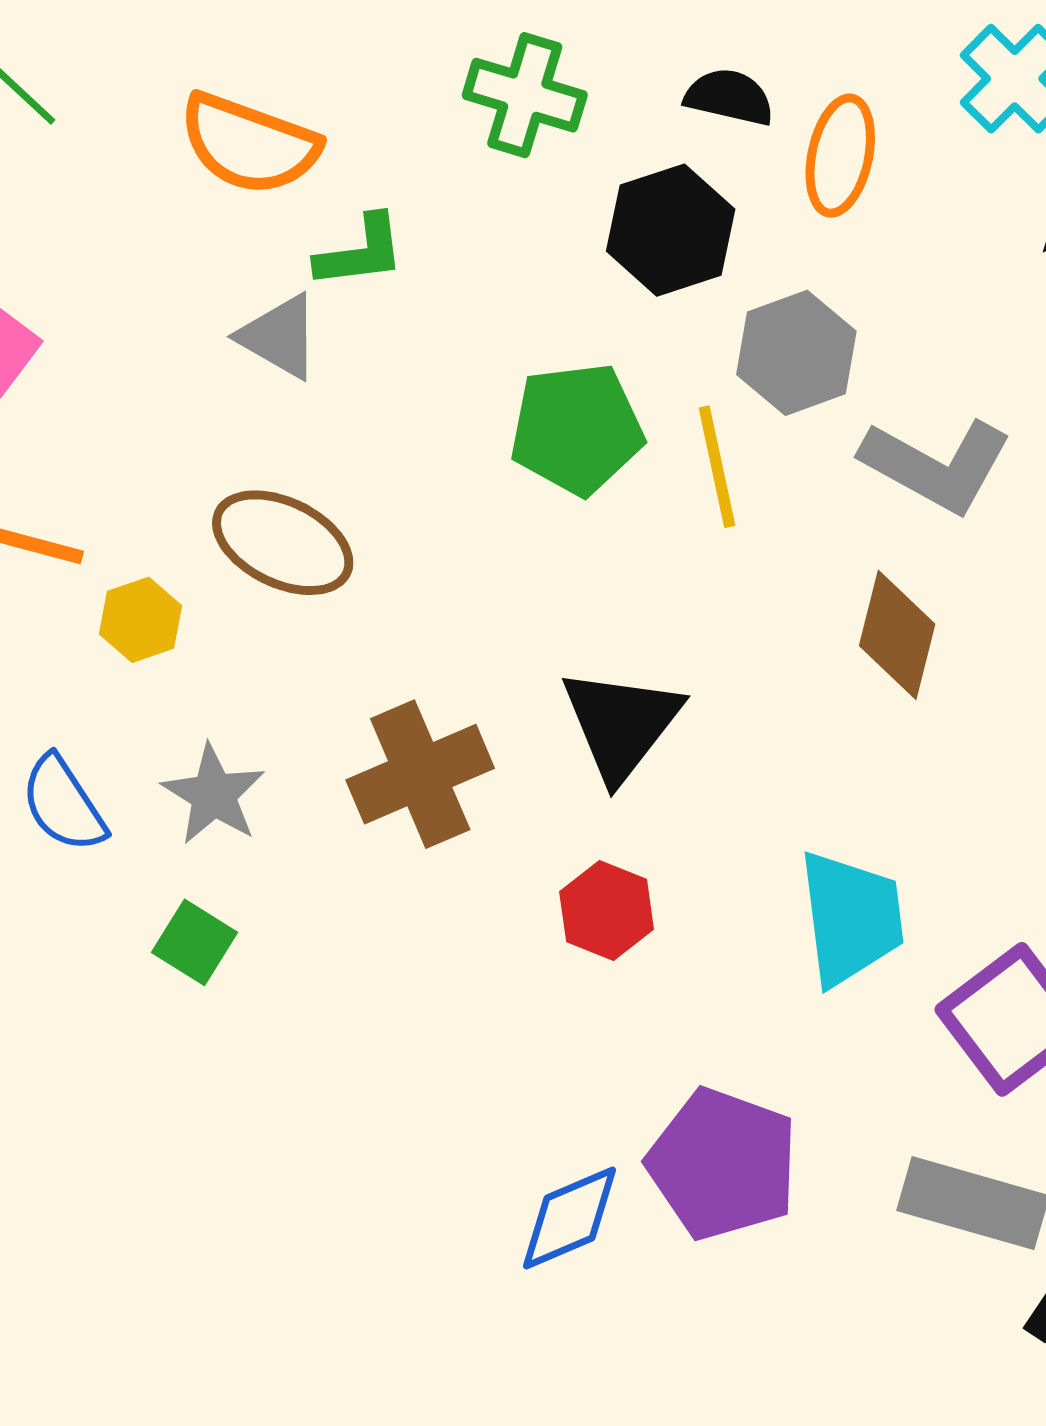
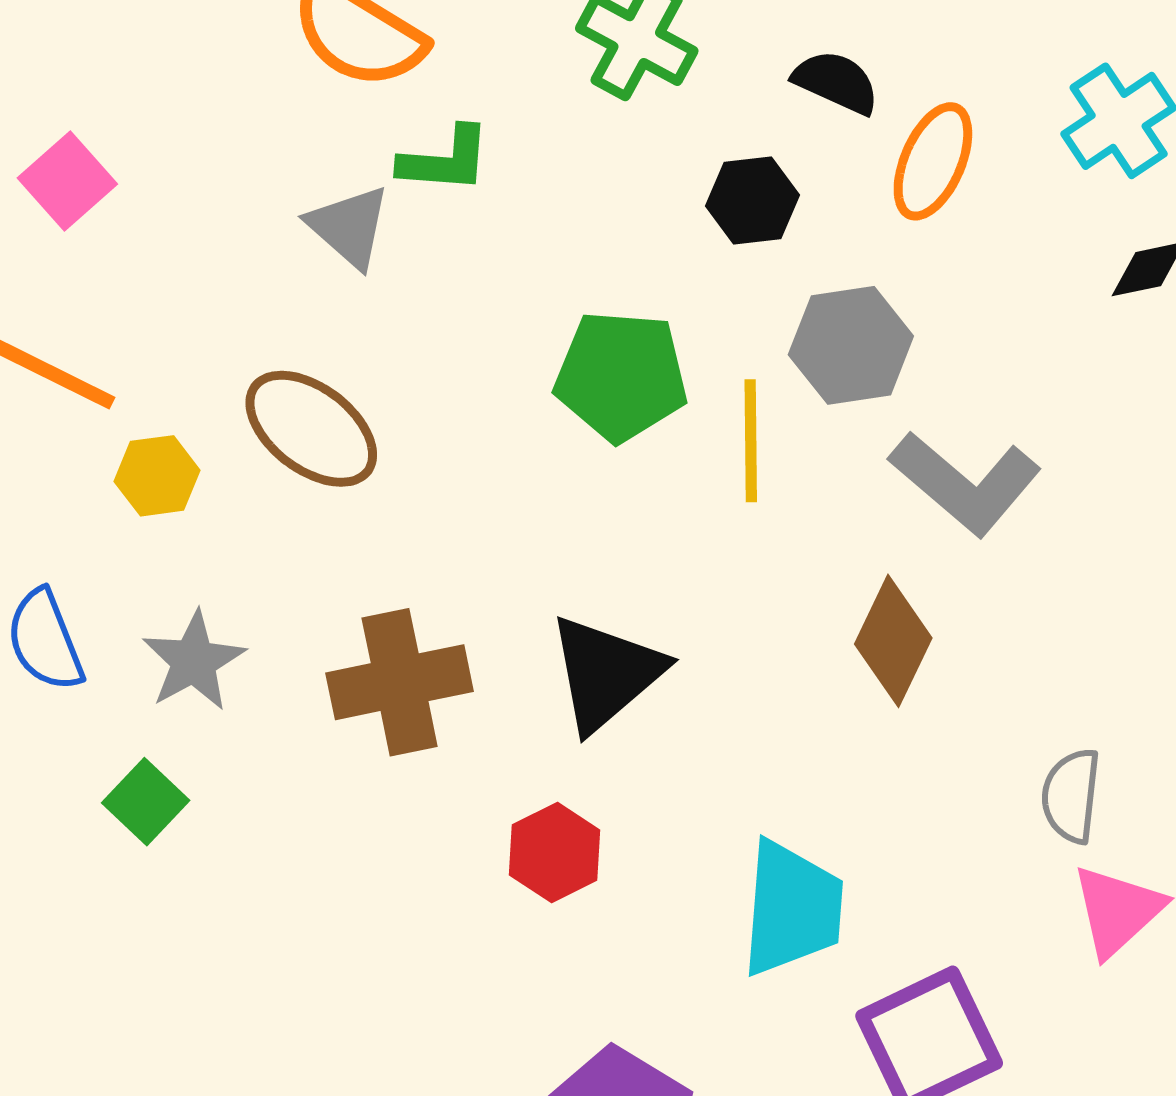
black hexagon: (671, 230) -> (752, 201), size x0.7

